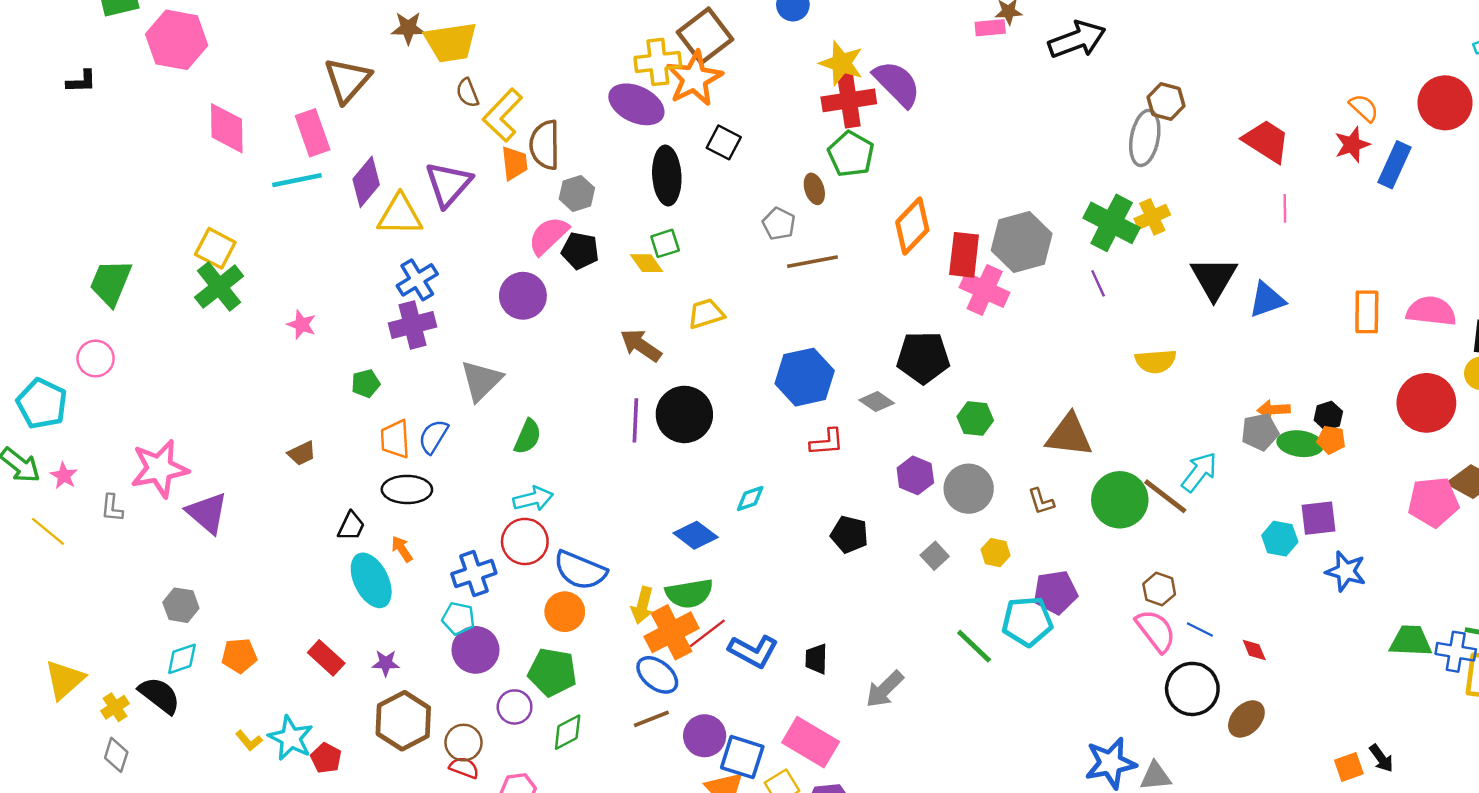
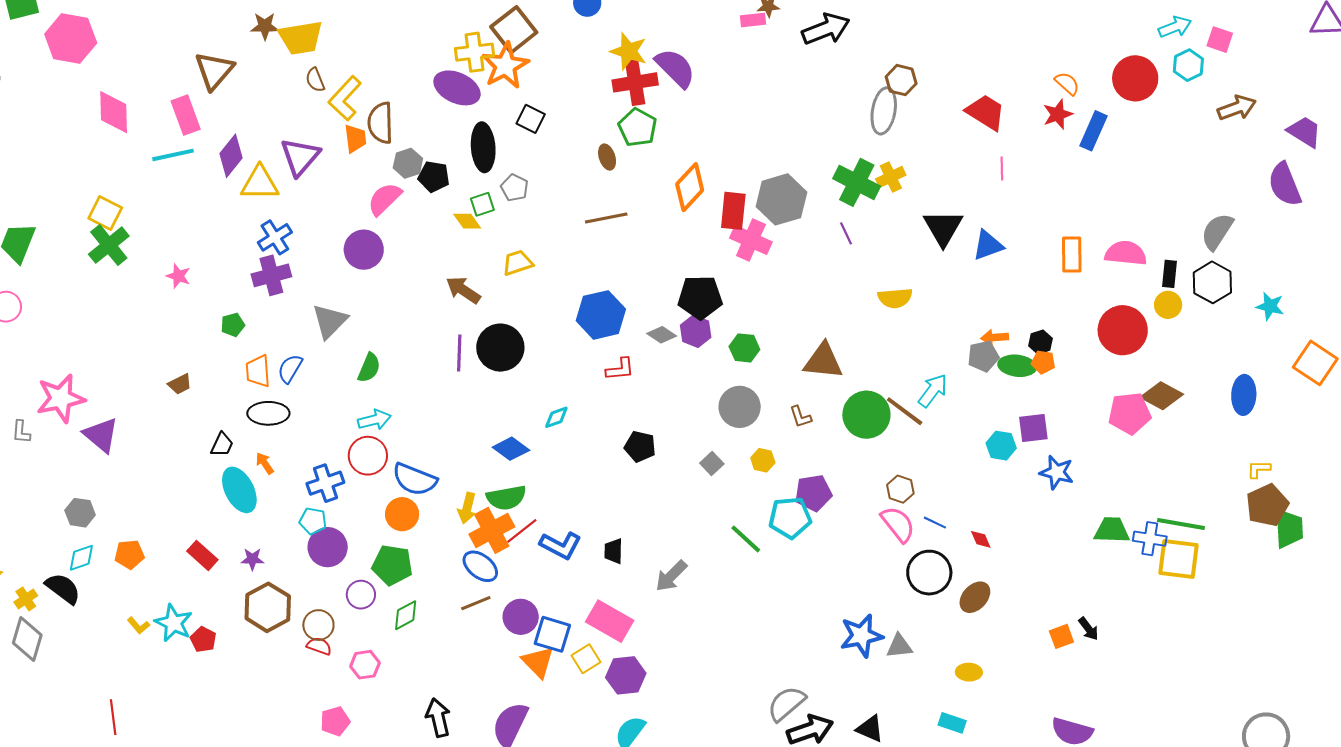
gray pentagon: (779, 224) -> (515, 188), moved
black pentagon: (580, 251) -> (434, 177), moved
purple hexagon: (915, 475) -> (696, 331), moved
gray diamond: (116, 755) -> (27, 639), size x1.5

